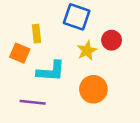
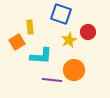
orange square: (20, 53) -> (17, 42), turned 35
purple line: (33, 102) -> (52, 80), moved

